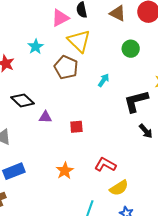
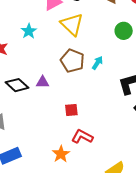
brown pentagon: (66, 67) -> (72, 61), moved
purple triangle: (45, 117) -> (43, 82), moved
red L-shape: (105, 165) -> (82, 137), moved

